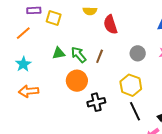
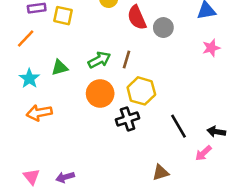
green triangle: (59, 53) -> (60, 67), moved
gray circle: (138, 53) -> (163, 28), moved
green arrow: (79, 55) -> (99, 60), turned 108
yellow hexagon: (131, 85) -> (141, 91), moved

